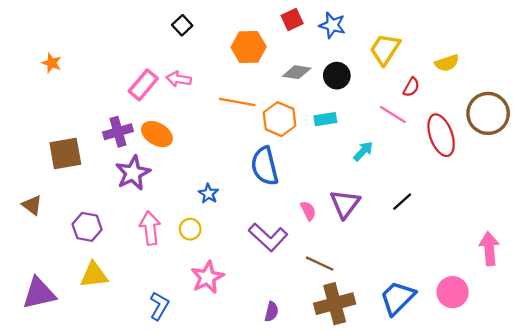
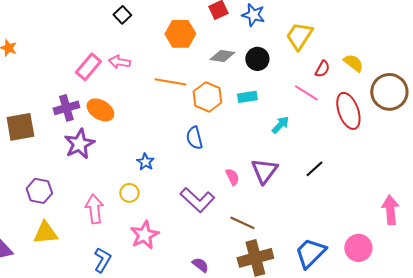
yellow semicircle: (447, 63) -> (353, 63), moved, turned -125
blue semicircle: (265, 166) -> (194, 138), size x0.7
pink arrow: (150, 228) -> (94, 209), moved
purple semicircle: (272, 312) -> (200, 265), turned -66

